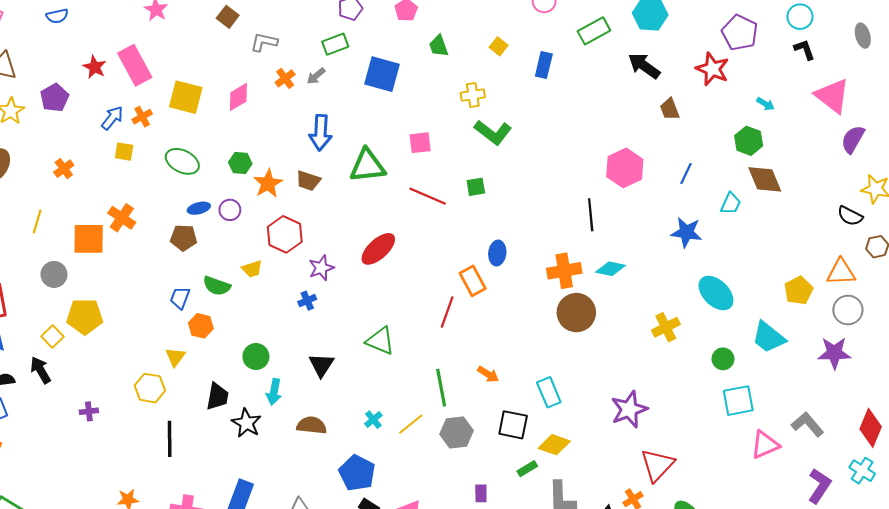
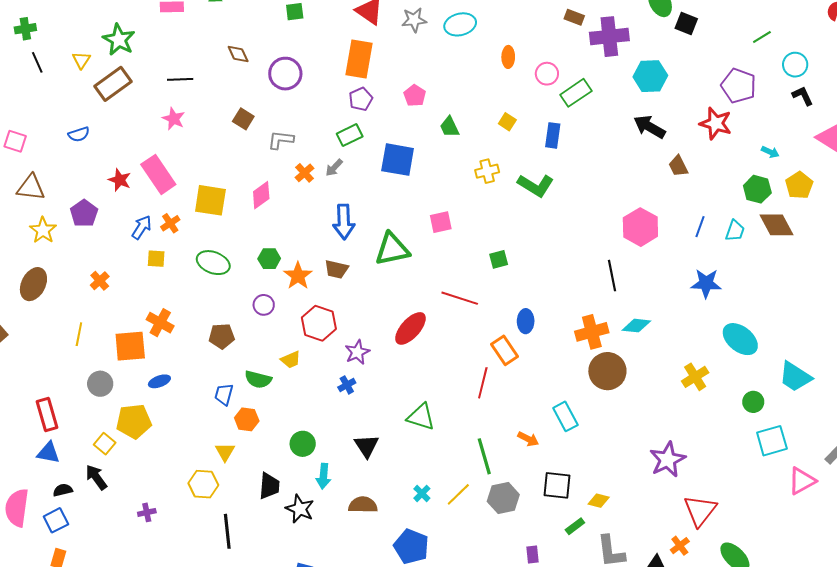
green rectangle: (594, 31) -> (576, 93), moved
green L-shape: (493, 132) -> (536, 185), moved
red line: (428, 196) -> (460, 298), moved
cyan trapezoid: (731, 204) -> (735, 231), moved
blue ellipse: (199, 208) -> (159, 381), moved
yellow pentagon: (799, 290) -> (799, 185), moved
cyan rectangle: (549, 392) -> (565, 416), moved
yellow diamond: (554, 445) -> (599, 501), size x0.7

